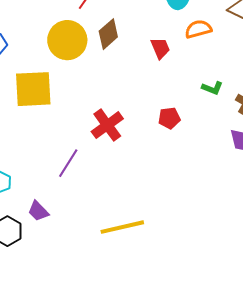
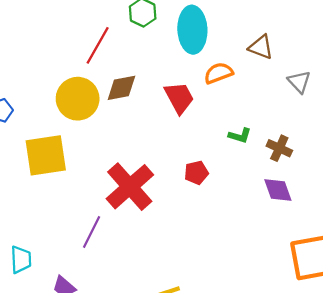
brown diamond: (108, 34) -> (121, 88), turned 36
red trapezoid: (160, 48) -> (179, 98), size x1.4
red cross: (107, 125) -> (130, 187), size x1.4

